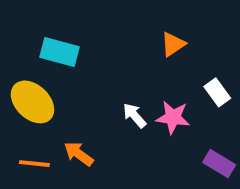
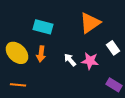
orange triangle: (173, 44) -> (90, 23), size x1.6
cyan rectangle: (59, 52) -> (43, 27), moved
orange arrow: (79, 154) -> (41, 54), moved, turned -119

